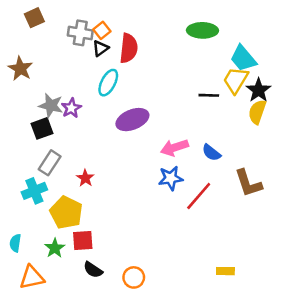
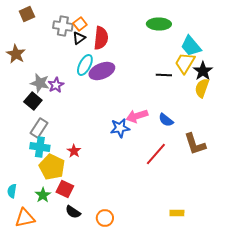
purple ellipse: (132, 120) -> (102, 71), moved
black square: (42, 128) -> (33, 101), turned -30
red star: (85, 178) -> (74, 151), moved
blue star: (171, 178) -> (120, 128), moved
cyan cross: (34, 191) -> (40, 147), moved, turned 30
red square: (83, 241) -> (65, 189), turned 30

